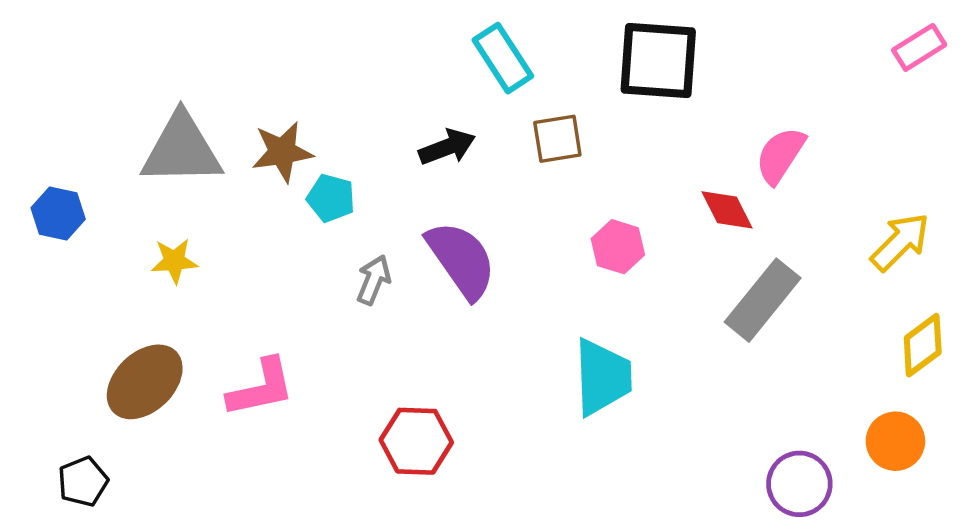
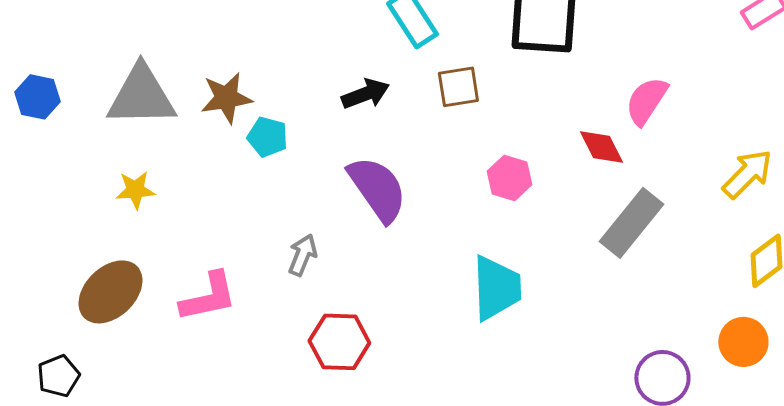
blue hexagon: (58, 213) -> (37, 97), moved
gray arrow: (374, 280) -> (302, 255), moved

